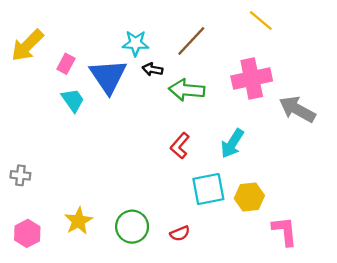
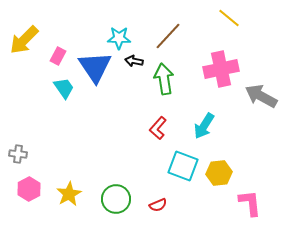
green arrow: (187, 90) -> (164, 79), turned 76
cyan square: (208, 189) -> (183, 166), turned 32
pink hexagon: (27, 233) -> (29, 189), moved

